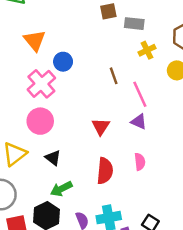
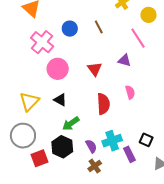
blue circle: (63, 62) -> (70, 29), moved
pink line: (140, 94) -> (138, 38), moved
pink circle: (40, 121) -> (58, 69), moved

